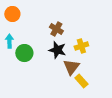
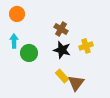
brown triangle: (71, 67) -> (76, 83), moved
yellow rectangle: (81, 81) -> (62, 76), moved

